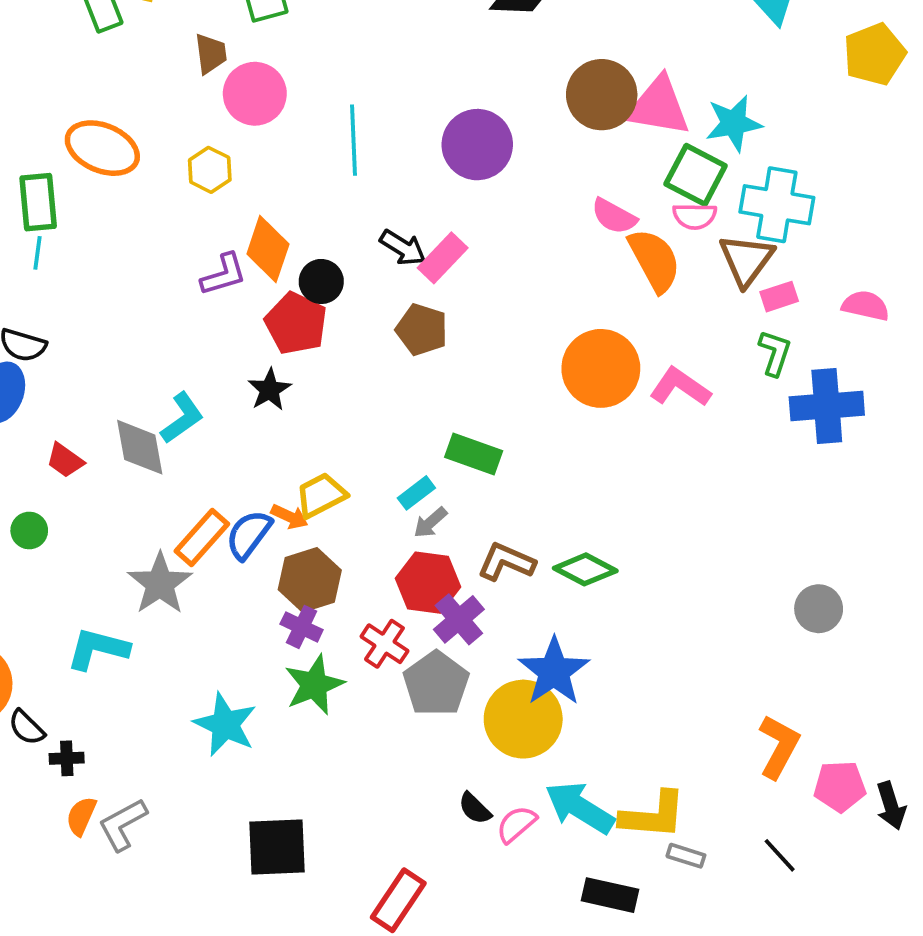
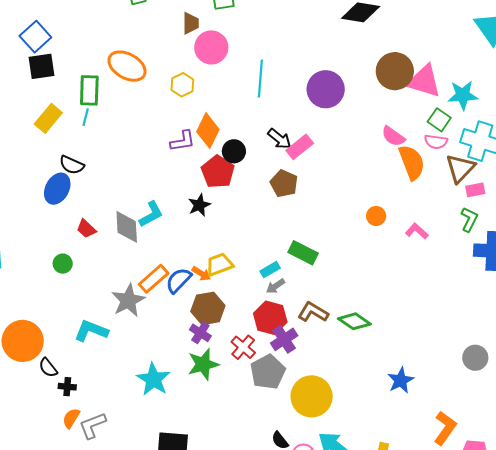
green square: (696, 175) -> (439, 120), size x0.7
orange circle: (601, 368) -> (376, 216), size x0.5
pink L-shape: (680, 387) -> (417, 231), size x0.7
blue star: (554, 671) -> (401, 380), moved, size x0.7

